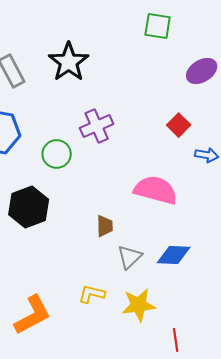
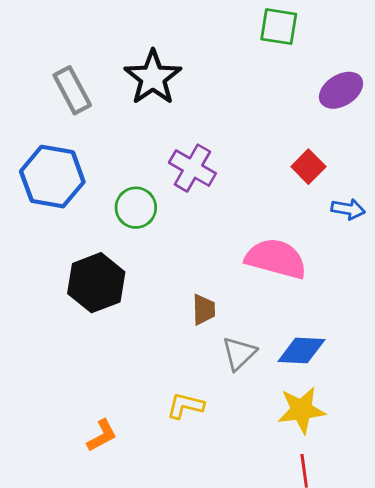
purple cross: (97, 126) -> (192, 168), turned -36
yellow star: (139, 305) -> (301, 410), moved
orange L-shape: (33, 315) -> (102, 435), size x0.6

